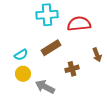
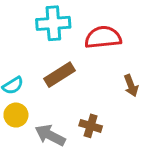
brown cross: (72, 69) -> (91, 126), moved, turned 32

